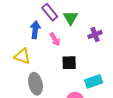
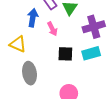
purple cross: (95, 34) -> (94, 27), size x1.5
cyan rectangle: (94, 81) -> (91, 53), moved

